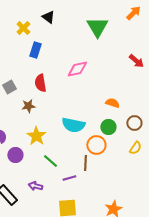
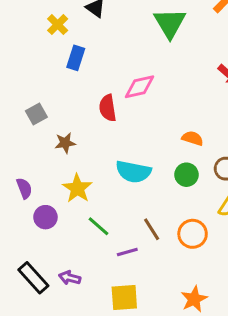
red semicircle: (40, 83) -> (108, 108), moved
orange circle: (96, 145) -> (193, 234), moved
brown line: (85, 163) -> (152, 229), turned -35
purple arrow: (35, 186) -> (70, 278), moved

